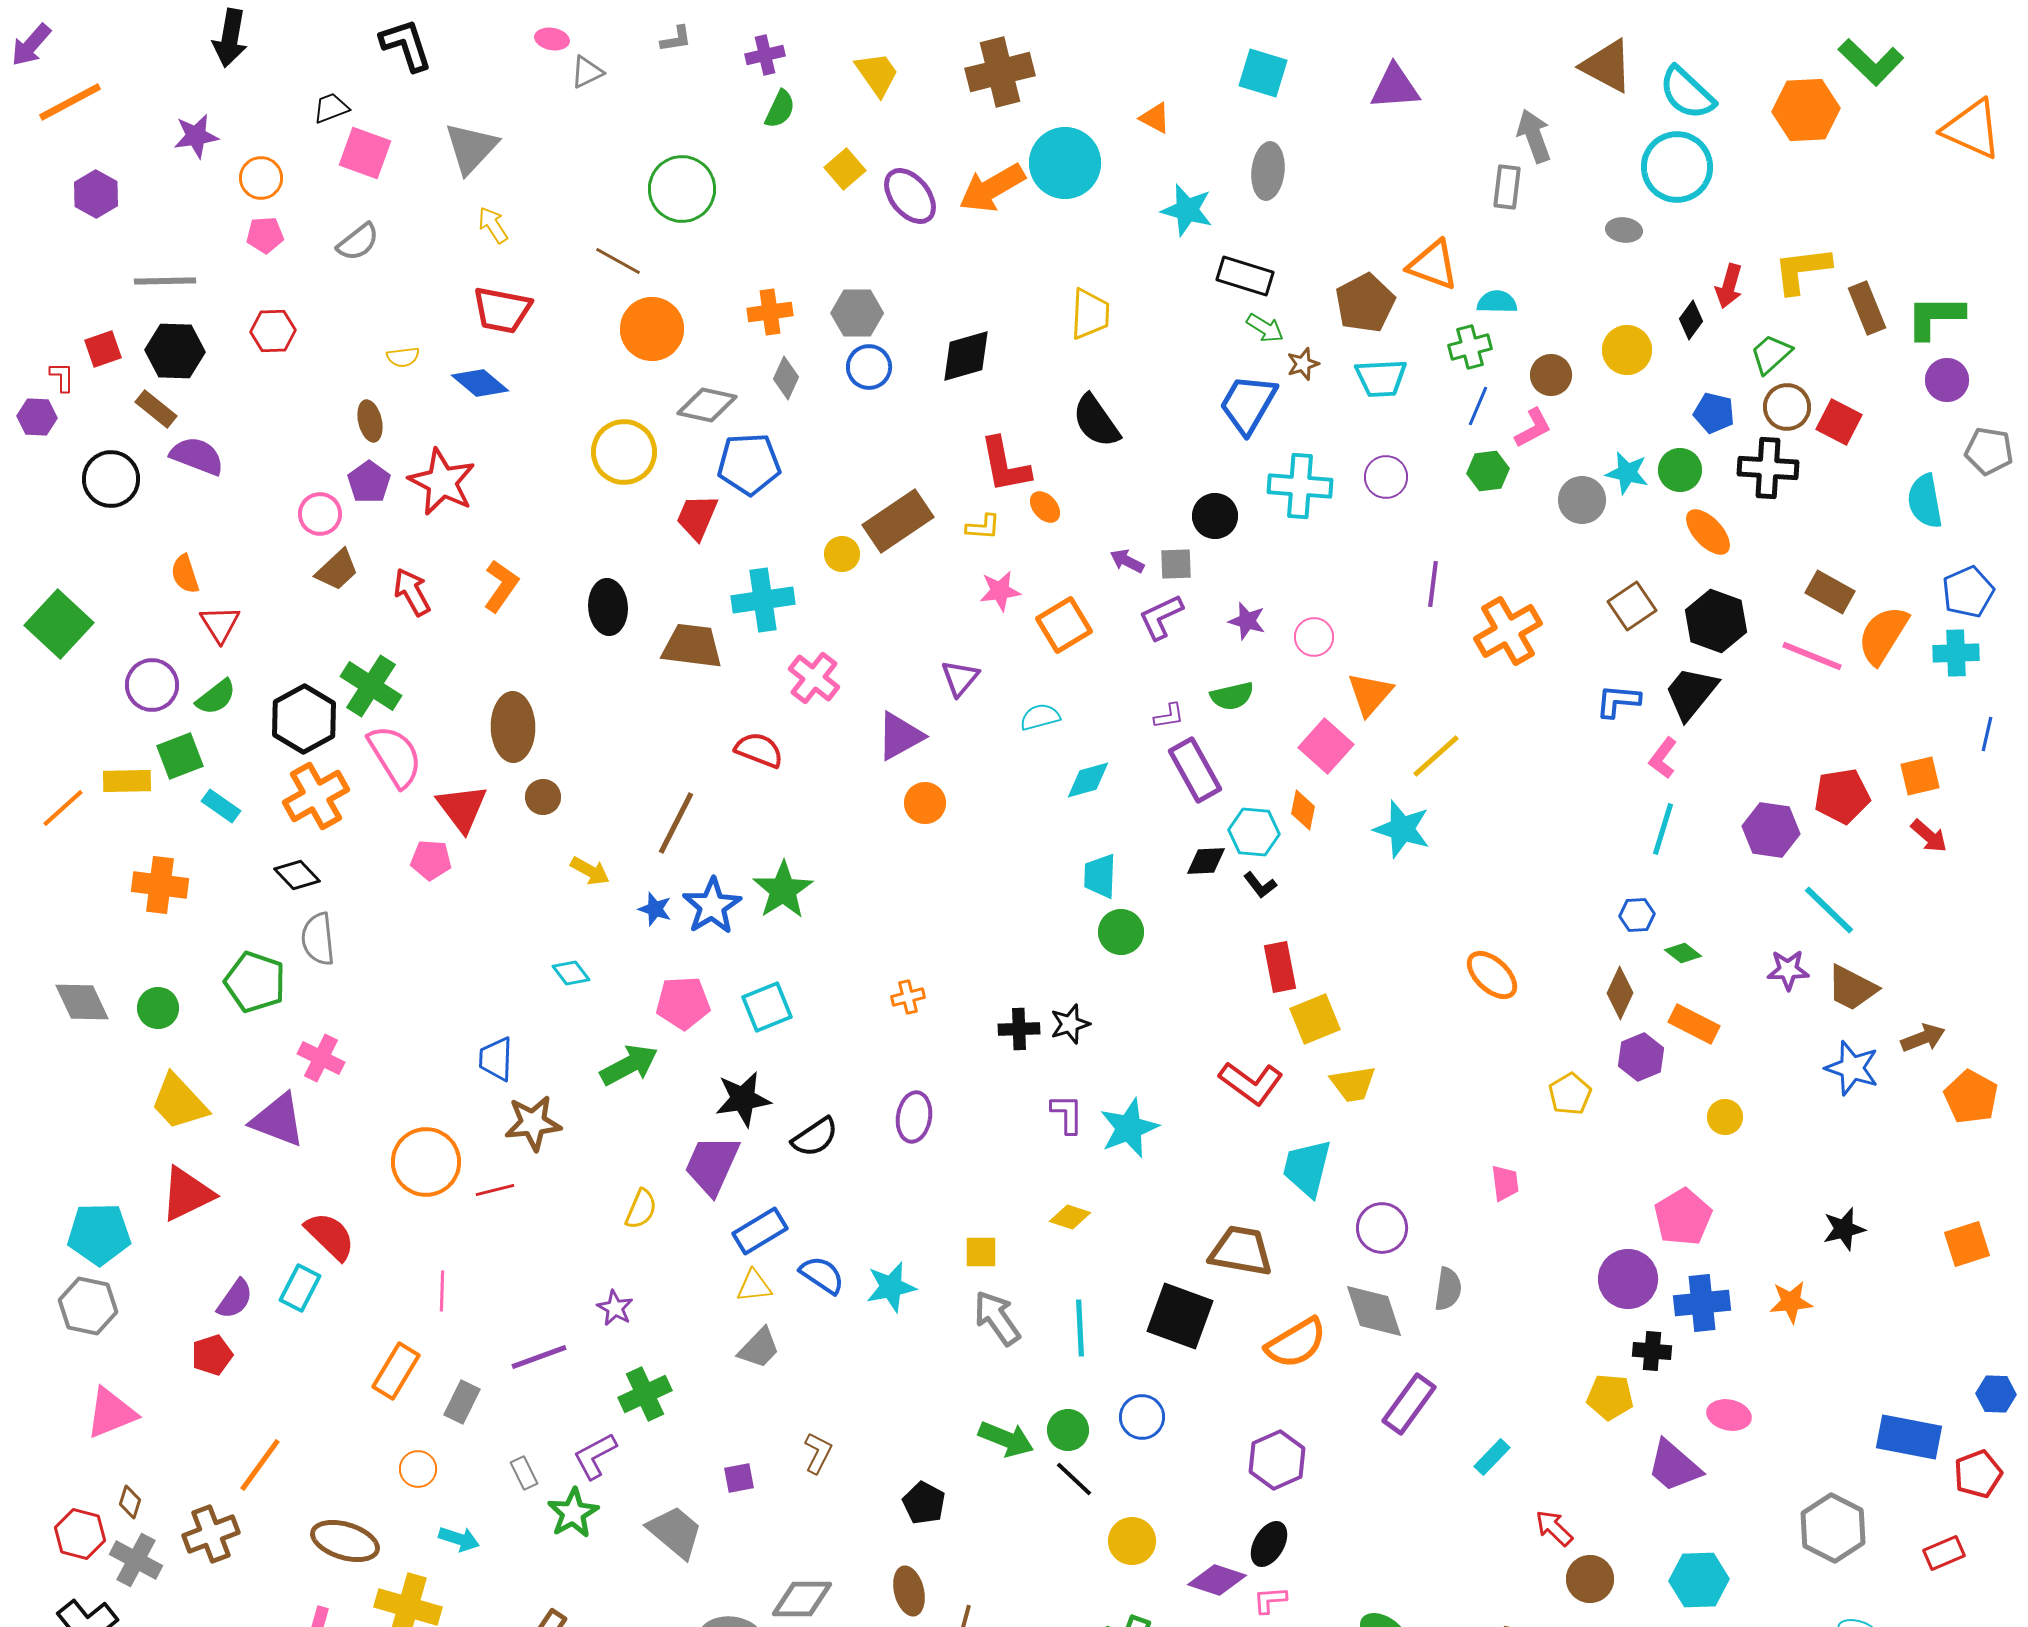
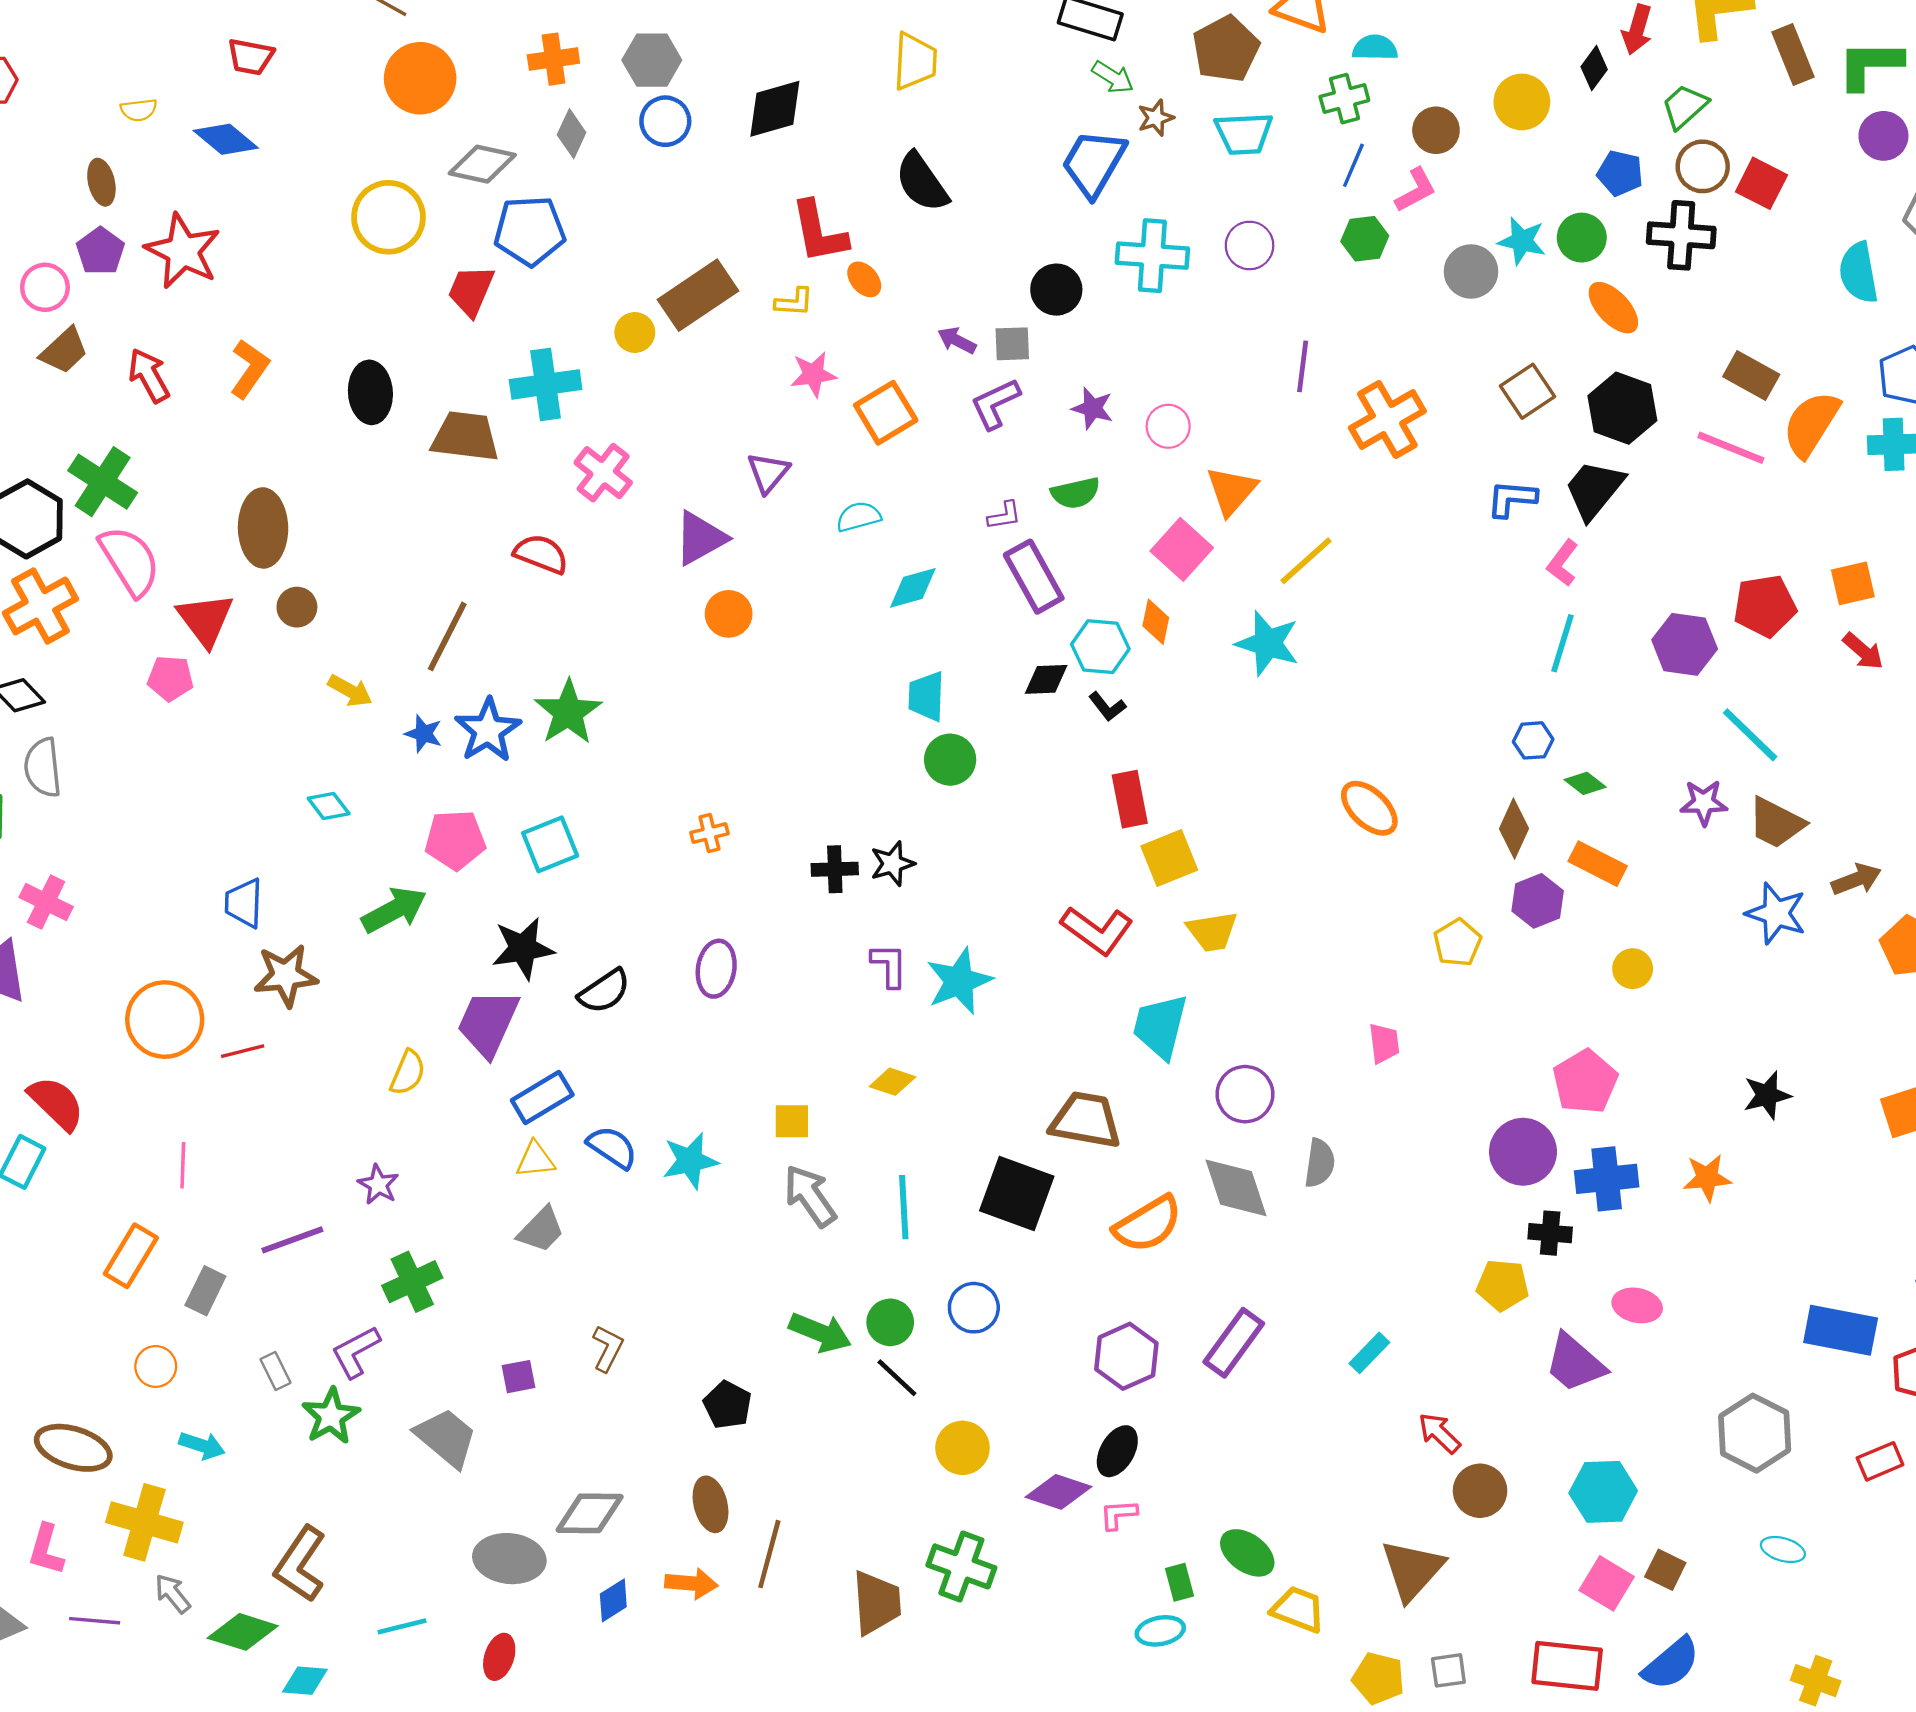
red trapezoid: (502, 310) -> (251, 57), size x0.7
purple rectangle: (1409, 1404) -> (1234, 1343), moved

